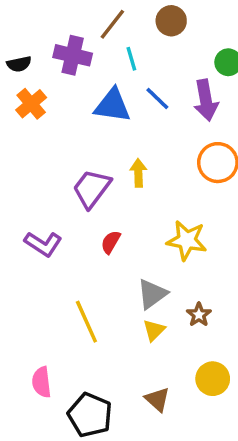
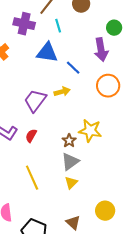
blue line: (157, 99) -> (73, 68), moved
yellow arrow: (138, 173) -> (62, 92), turned 77
red semicircle: (111, 242) -> (31, 136), moved
brown star: (199, 315) -> (69, 141), moved

